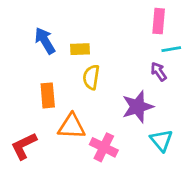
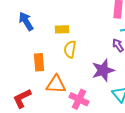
blue arrow: (45, 41) -> (26, 21), moved

